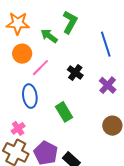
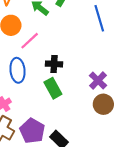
black cross: (75, 72) -> (54, 64), moved, turned -35
purple cross: (108, 85) -> (98, 81), moved

